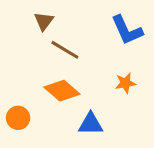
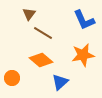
orange star: (125, 83) -> (83, 55), size x1.6
blue triangle: (91, 124) -> (60, 82), turned -42

